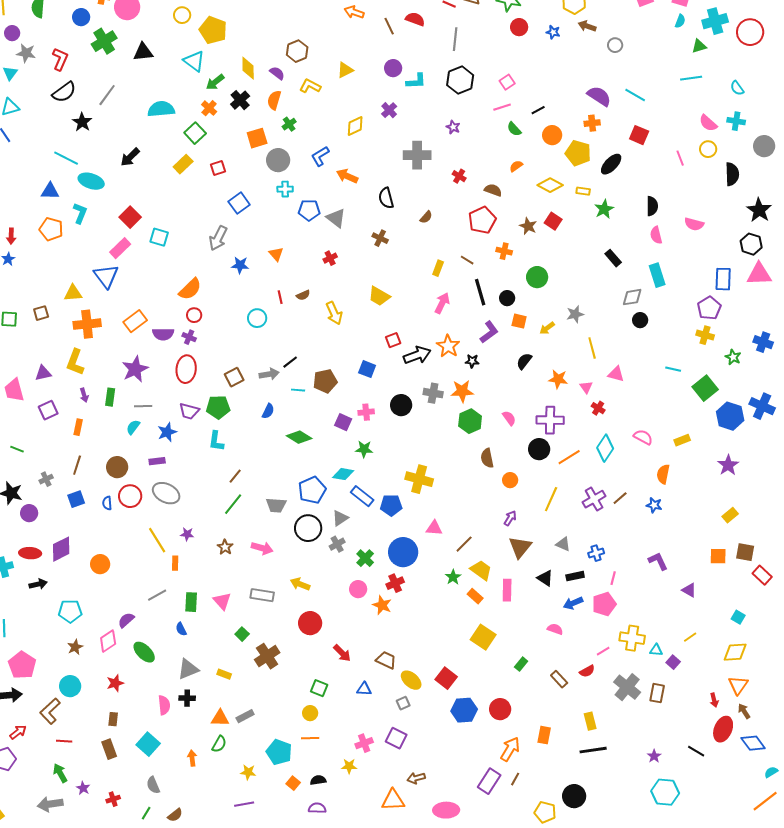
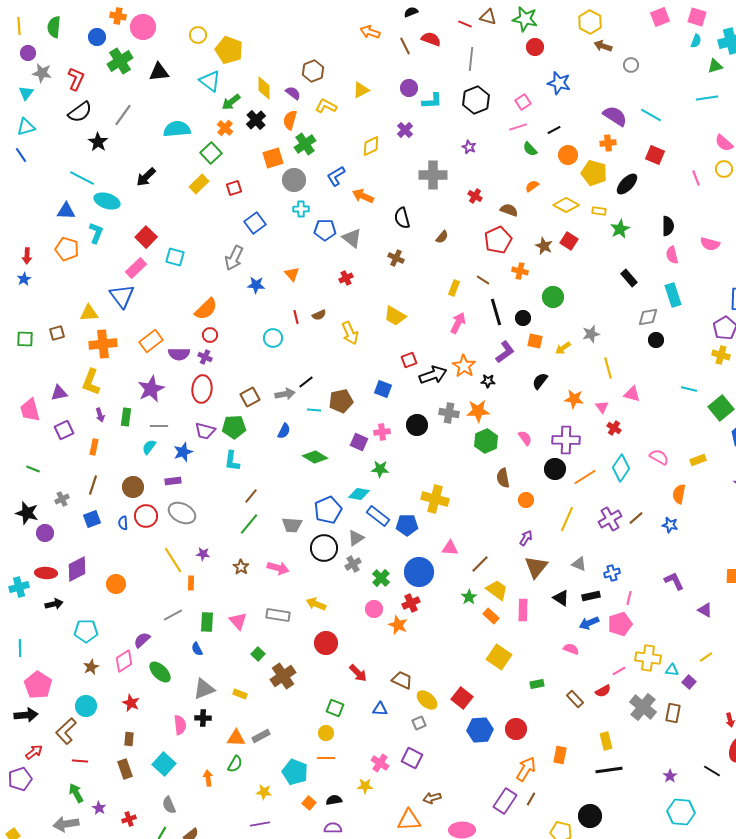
blue star: (553, 32) -> (559, 83), moved, size x1.6
green cross: (289, 124) -> (305, 144), size x1.5
green rectangle: (521, 664) -> (537, 684), turned 40
red star: (115, 683) -> (131, 703), turned -30
pink cross: (364, 743) -> (380, 763), turned -36

